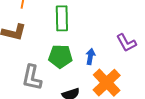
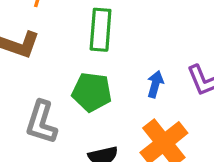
blue arrow: (90, 56) -> (155, 84), moved

